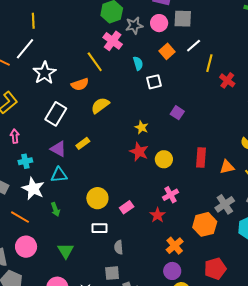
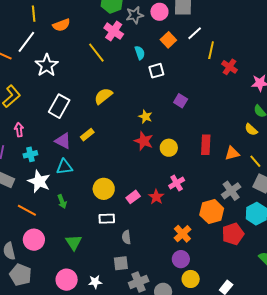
orange semicircle: (80, 84) -> (61, 25), moved
red star: (158, 215) -> (156, 197), moved
red pentagon: (215, 269) -> (233, 234), moved

